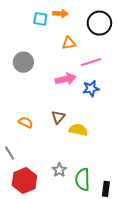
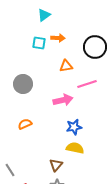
blue star: (91, 89) -> (74, 127), moved
brown triangle: (58, 117) -> (56, 165), moved
orange semicircle: (26, 122) -> (25, 124), moved, turned -48

